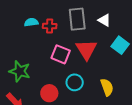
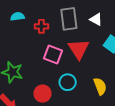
cyan semicircle: (31, 22) -> (17, 16), moved

